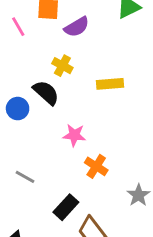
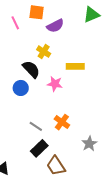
blue circle: (18, 109) -> (21, 88), moved
pink star: (74, 135) -> (55, 84), moved
gray line: (25, 177) -> (36, 126), moved

